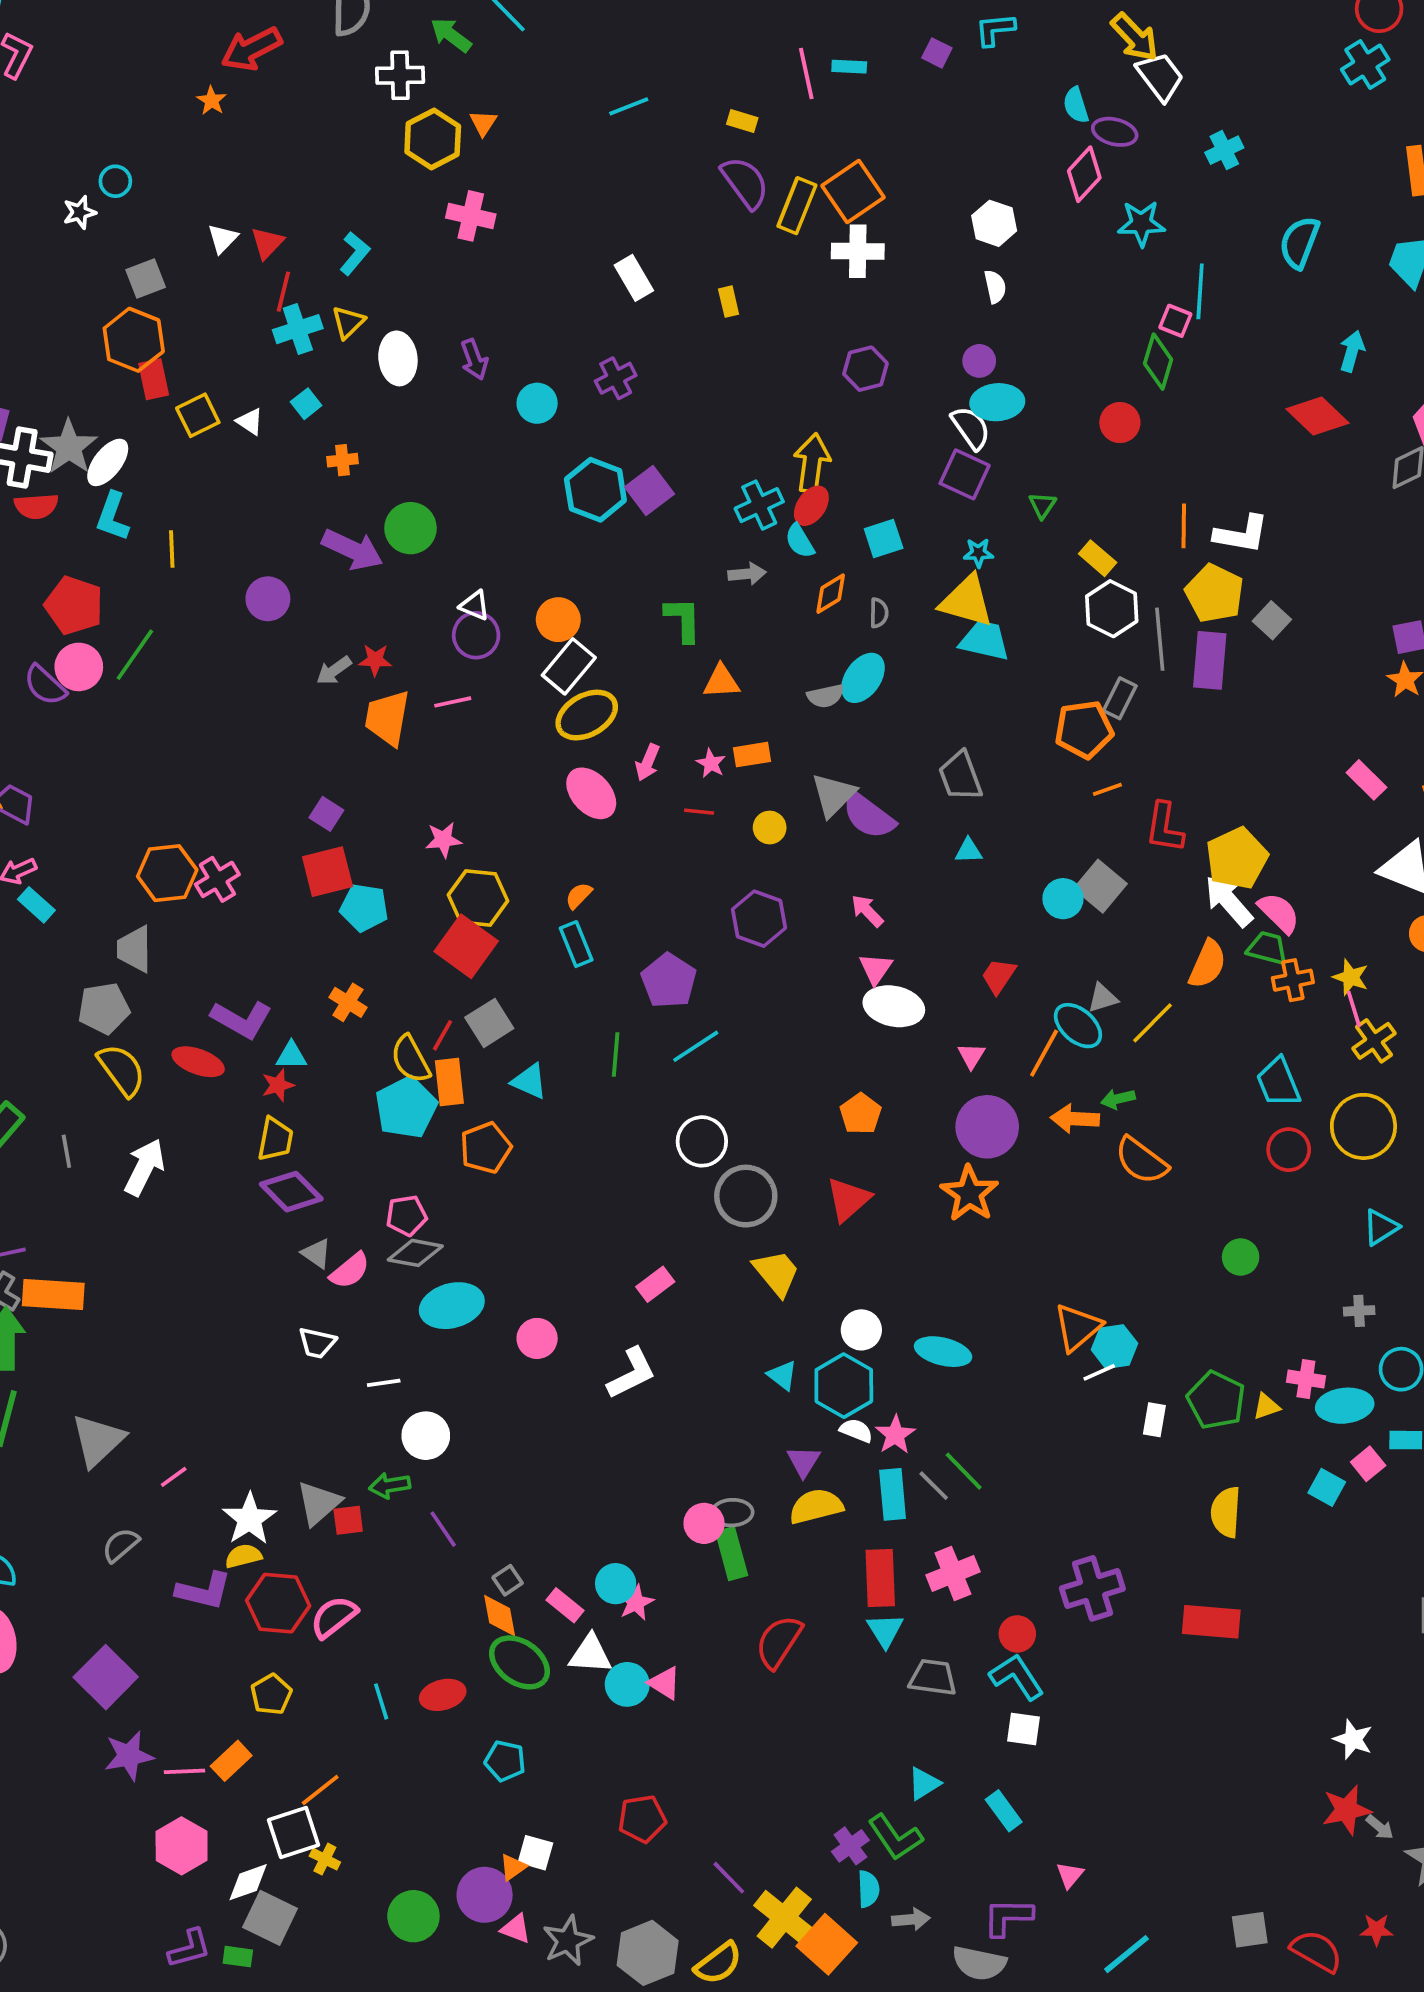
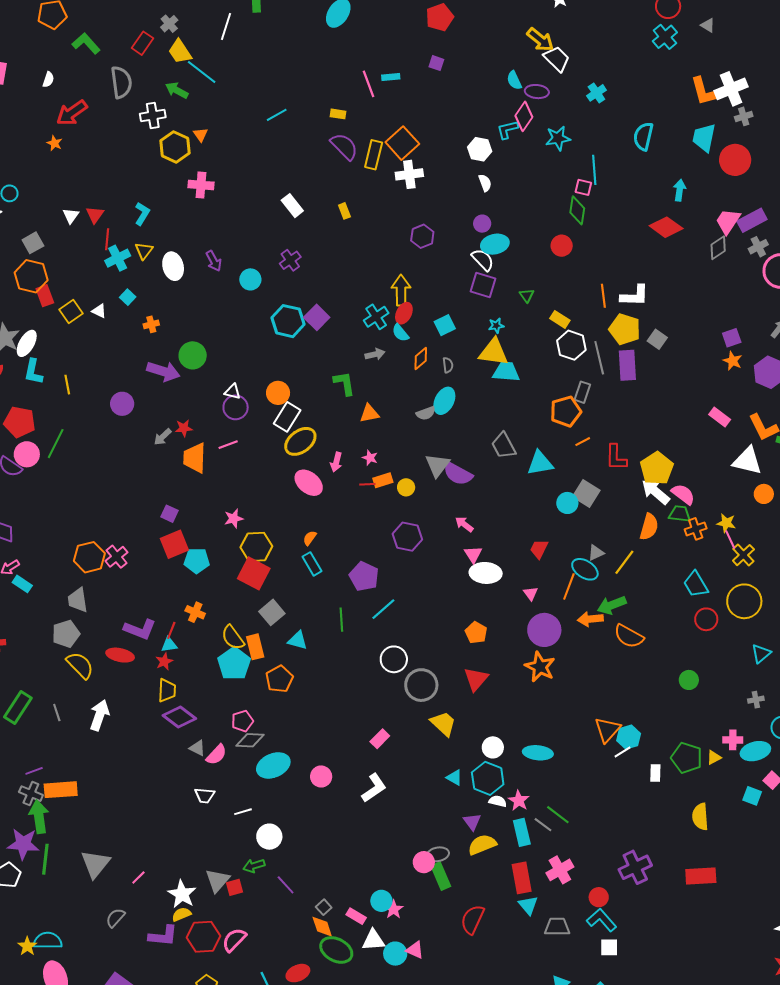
cyan L-shape: (995, 30) -> (507, 130), moved
orange rectangle: (752, 755) -> (383, 480), moved
cyan triangle: (969, 851) -> (540, 463), moved, size x1.8
red line: (443, 1035) -> (171, 630), moved
green arrow: (1118, 1099) -> (612, 605), size x1.6

